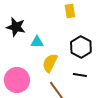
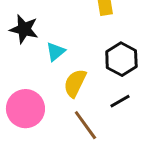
cyan triangle: (37, 42) -> (55, 52), turned -40
black line: (80, 75) -> (120, 101), turned -40

